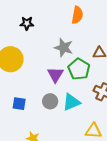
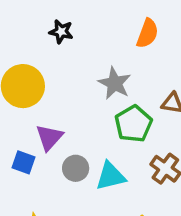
purple triangle: (55, 75) -> (49, 137), moved

